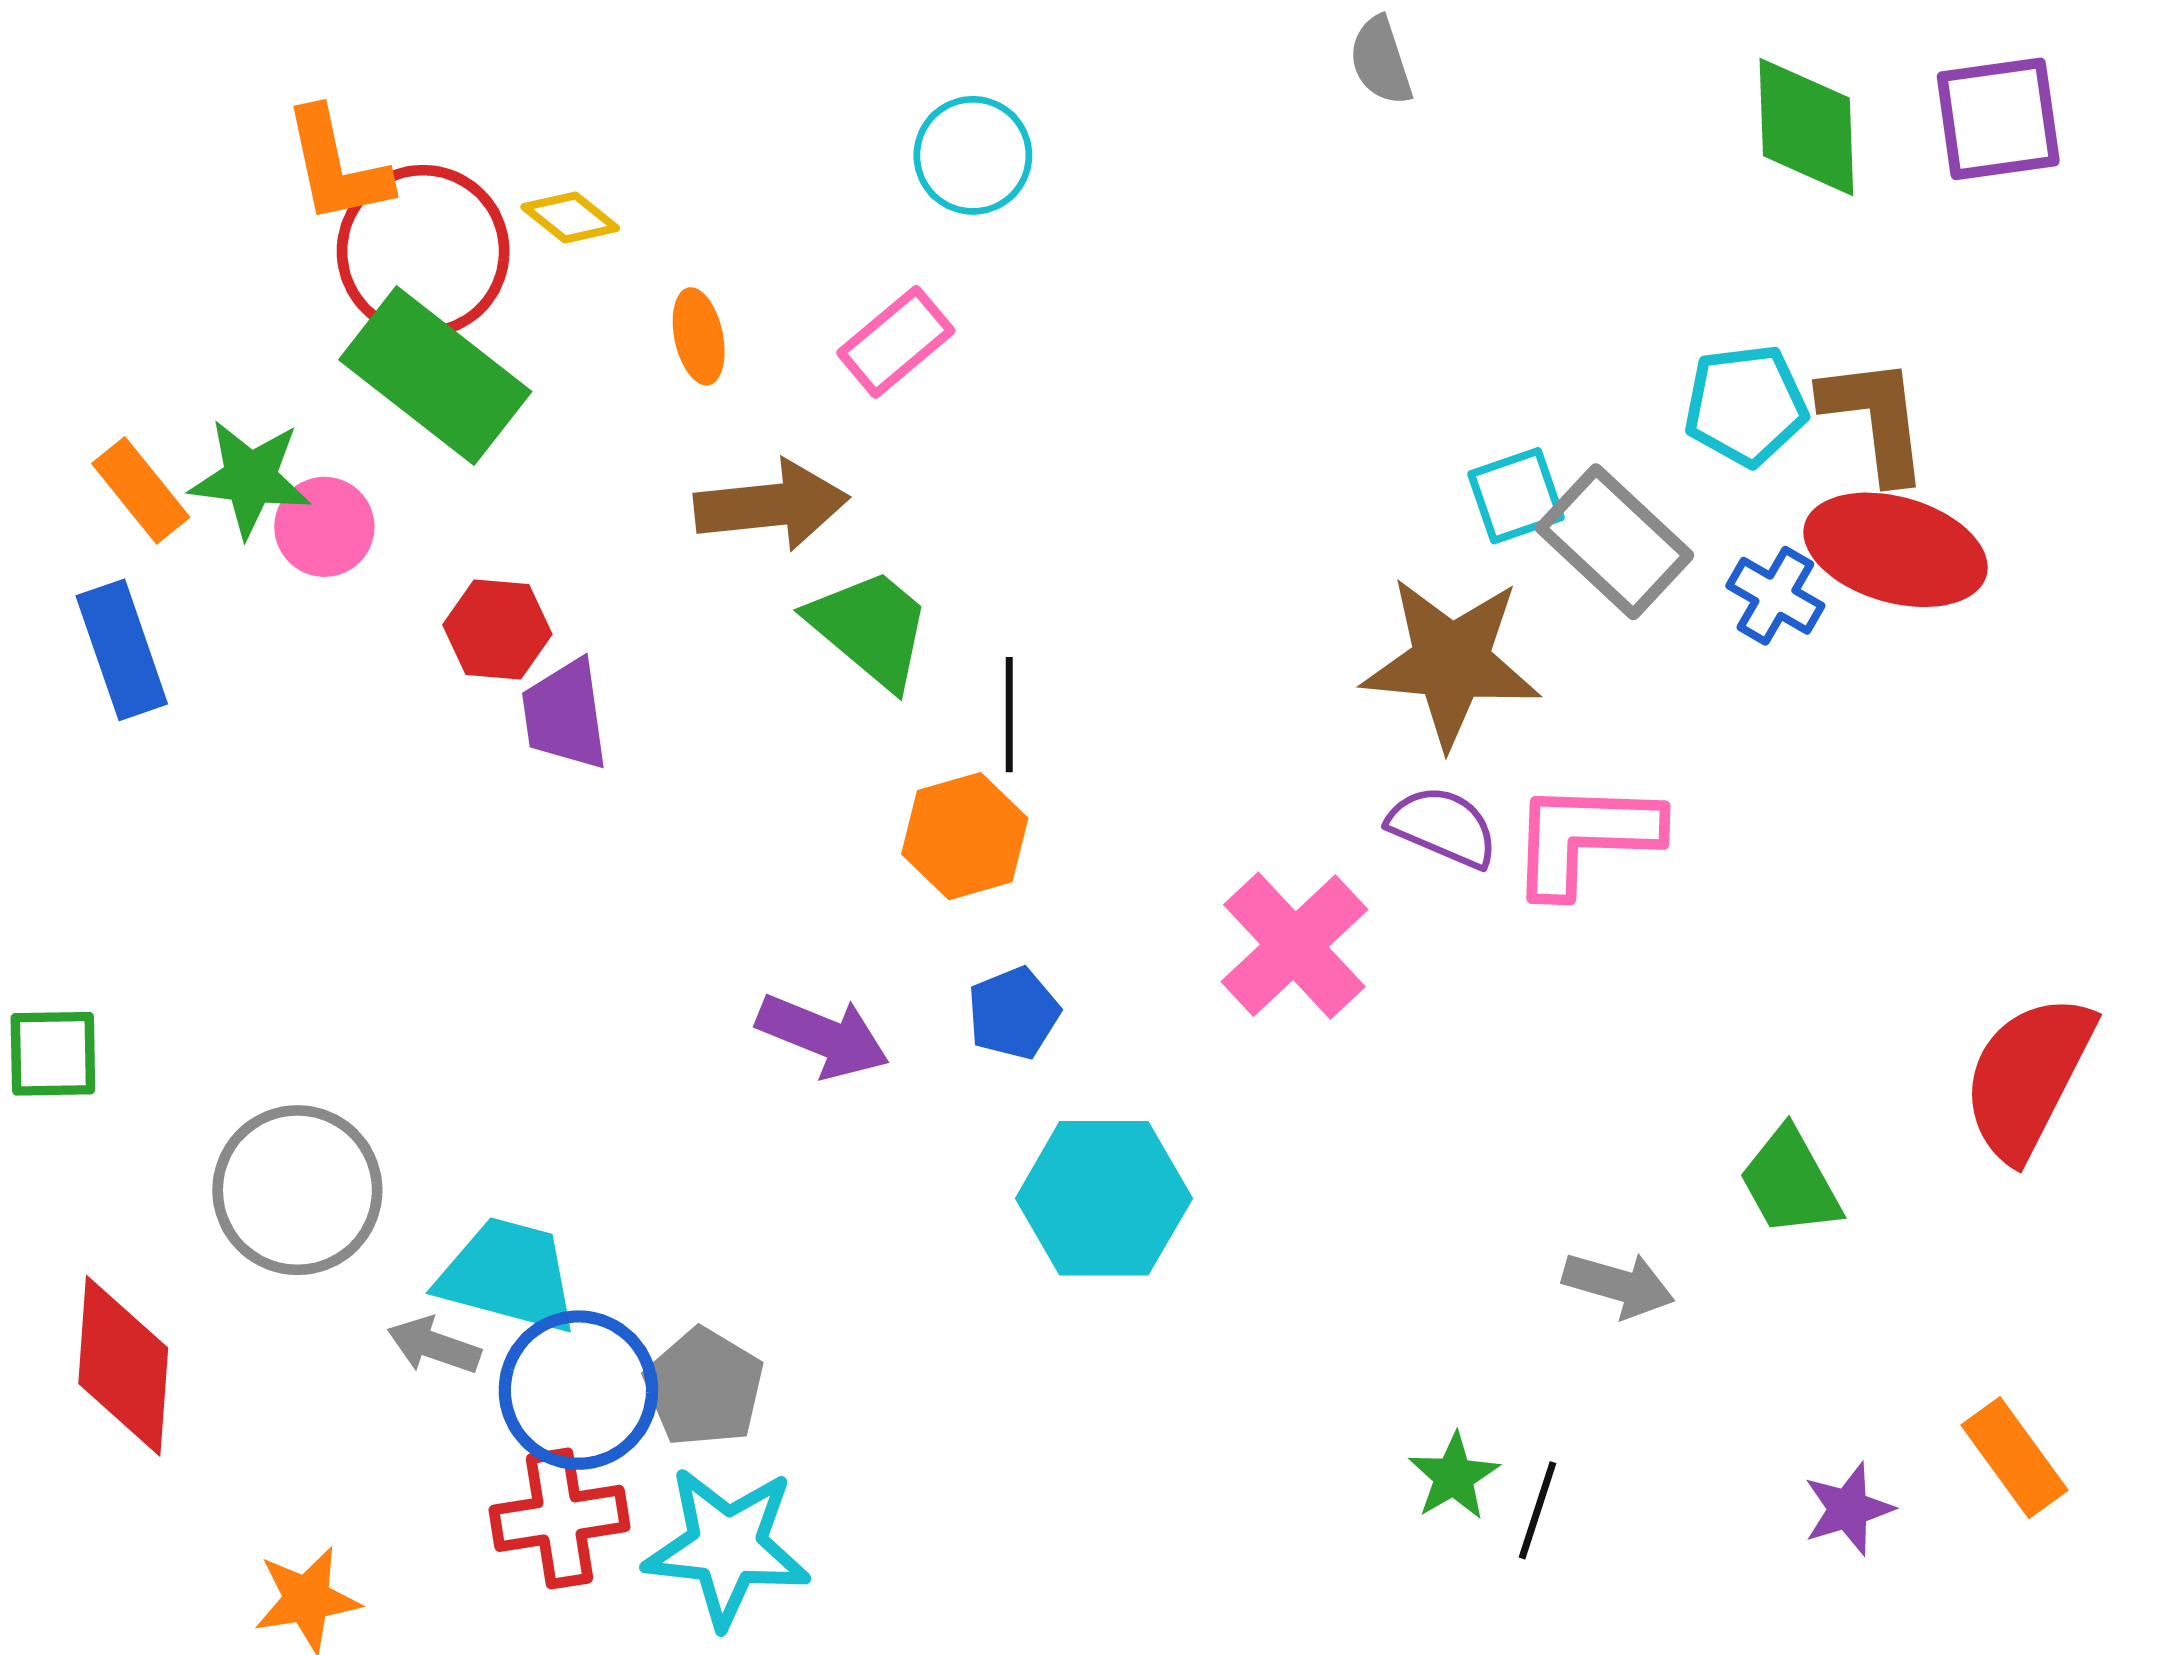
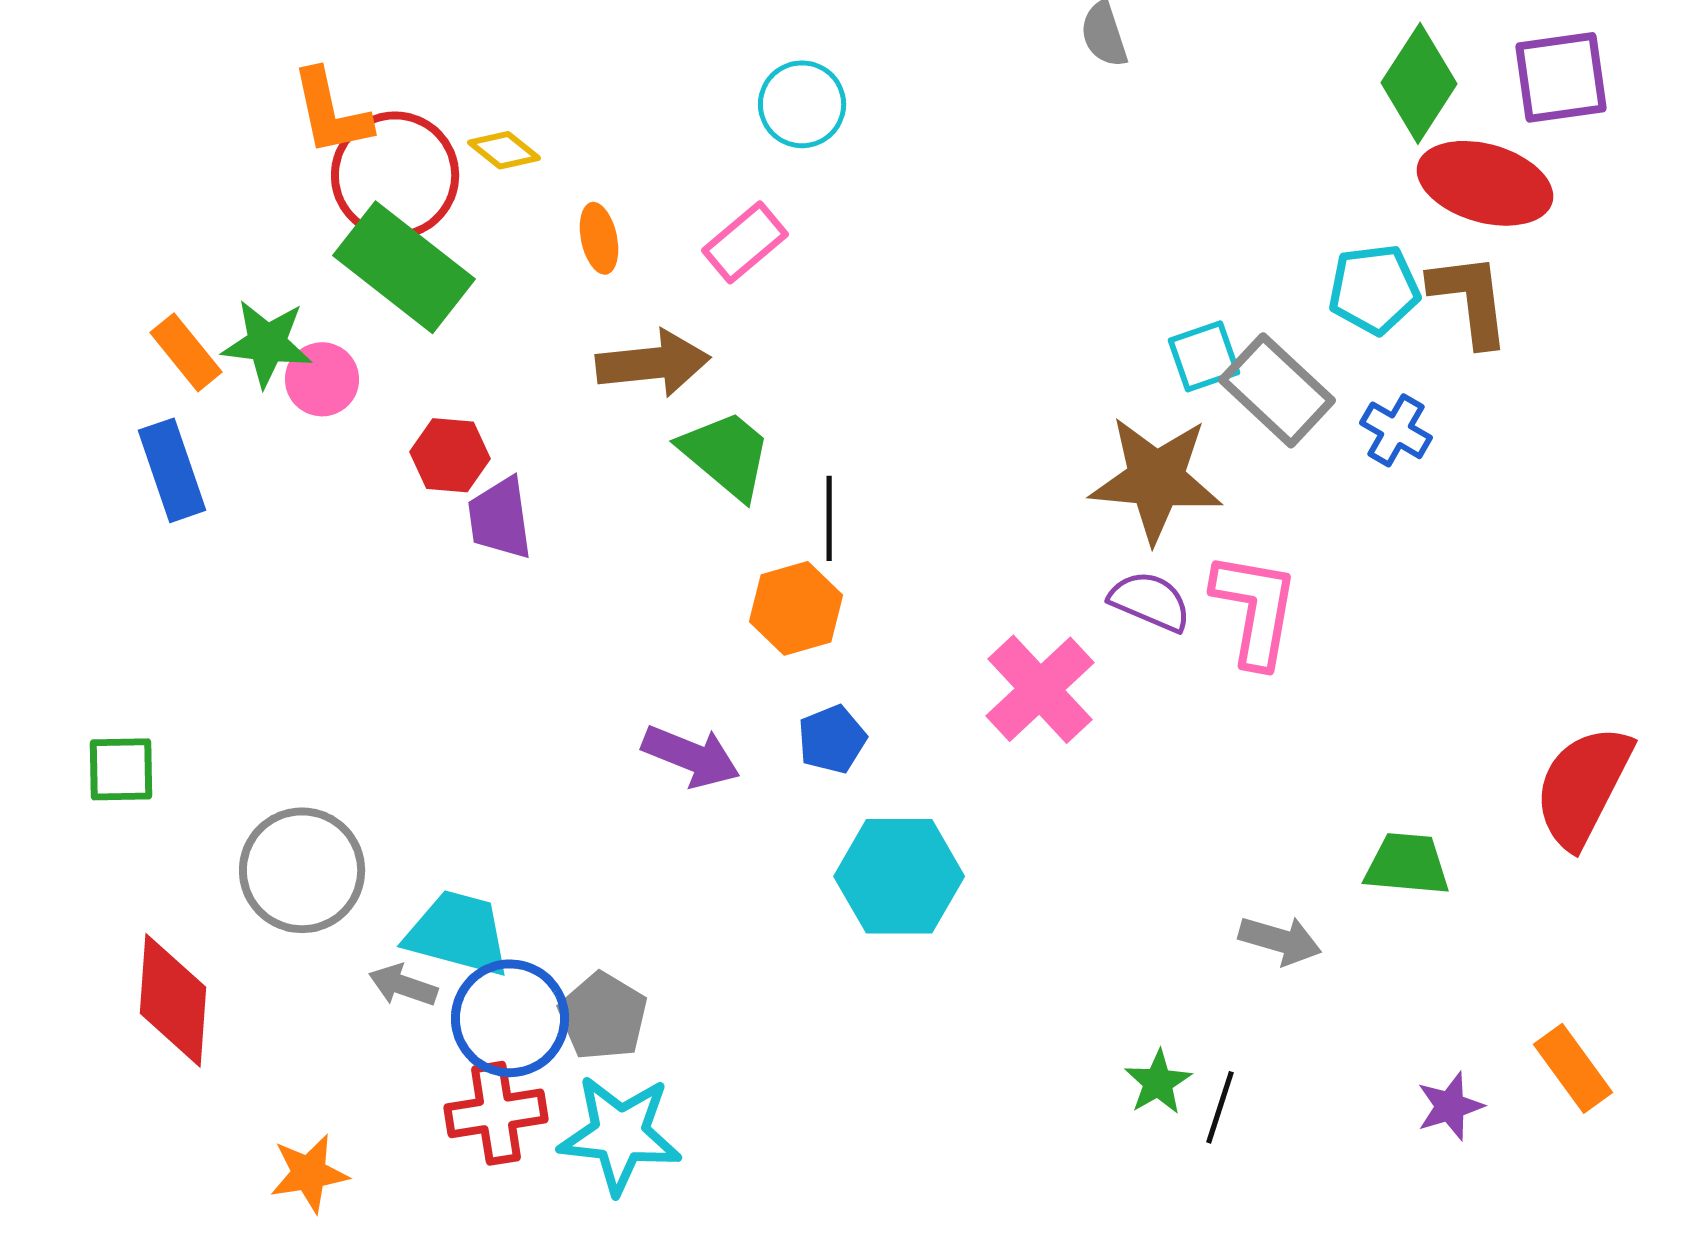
green diamond: (1806, 127) -> (1419, 83), turned 35
red ellipse: (1896, 550) -> (1485, 183), moved
pink L-shape: (1585, 838) -> (1255, 609), turned 98
green trapezoid: (1790, 1182) -> (1407, 864), turned 124

